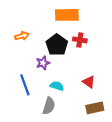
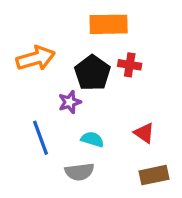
orange arrow: (22, 36) -> (36, 58), size x1.6
gray semicircle: (49, 106) -> (79, 172), turned 66

